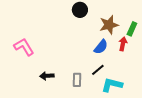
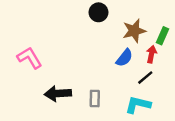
black line: (98, 70) -> (145, 78), moved
black arrow: (47, 76) -> (58, 94), size x1.5

